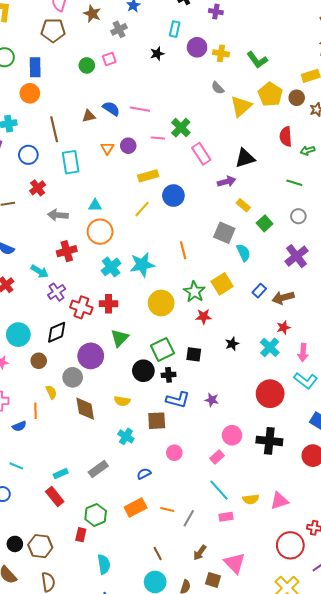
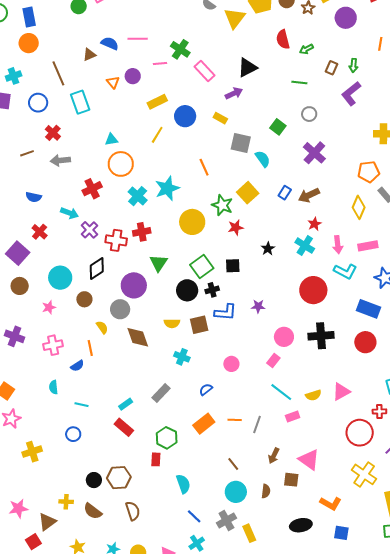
yellow rectangle: (243, 205) -> (220, 118), moved
gray arrow: (58, 215) -> (60, 160), moved
brown square: (157, 421) -> (199, 325), moved

